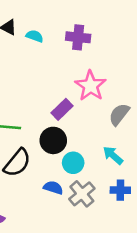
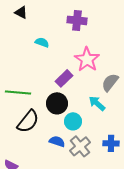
cyan semicircle: (35, 36) -> (42, 42), moved
cyan arrow: (113, 155) -> (97, 103), moved

